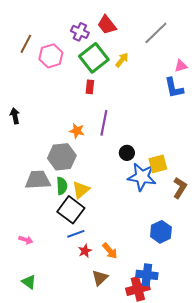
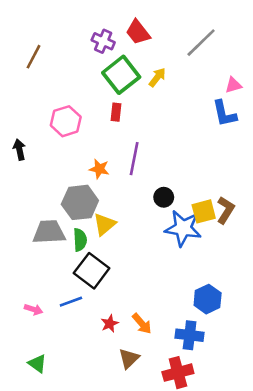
pink hexagon: (51, 56) -> (66, 121), moved
brown L-shape: (180, 188) -> (226, 210), moved
yellow triangle: (81, 190) -> (104, 224), moved
blue line: (76, 234) -> (71, 302), moved
blue cross: (147, 275) -> (190, 335), moved

